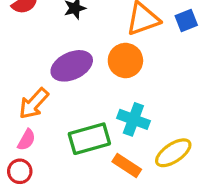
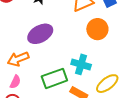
orange circle: (125, 61) -> (97, 29), moved
orange arrow: (34, 104) -> (18, 59), turned 30

